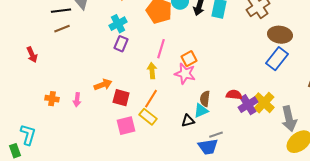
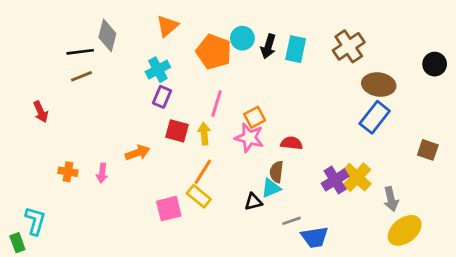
red semicircle: (234, 95) -> (291, 143), moved
red square: (121, 98) -> (177, 131), moved
gray arrow: (289, 119) -> (391, 199), size x0.7
blue trapezoid: (208, 147) -> (315, 237), moved

